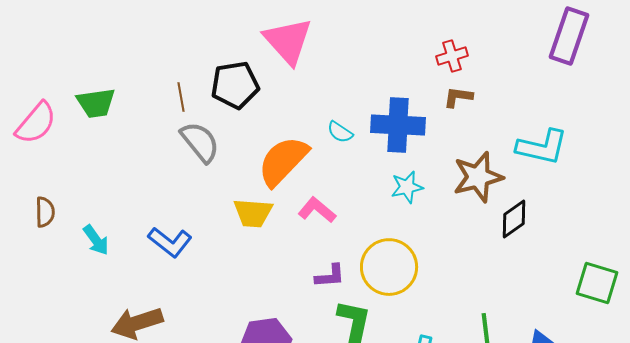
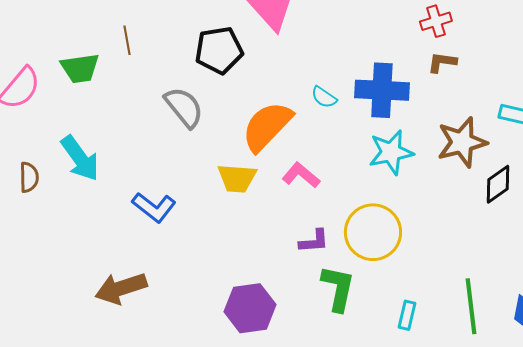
brown line: (181, 97) -> (127, 40), moved
cyan star: (407, 187) -> (391, 152), size x1.4
cyan arrow: (96, 240) -> (80, 158), moved, size x1.5

